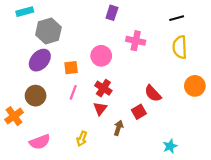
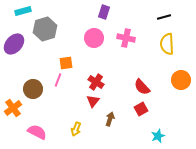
pink circle: (101, 56) -> (94, 38), moved
purple ellipse: (40, 60) -> (14, 44), moved
pink line: (73, 92) -> (58, 80), moved
red square: (139, 112) -> (141, 109), moved
pink semicircle: (40, 142) -> (37, 132), turned -132

